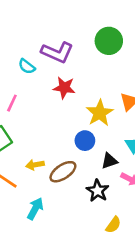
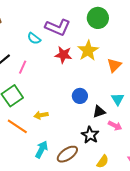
yellow star: (100, 113) -> (88, 51), moved
brown ellipse: (63, 172) -> (67, 154), moved

